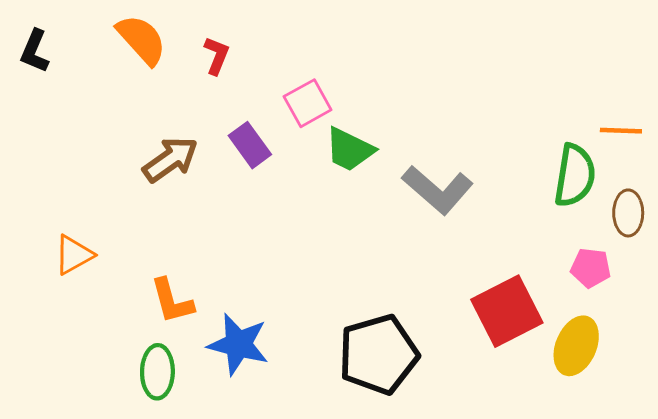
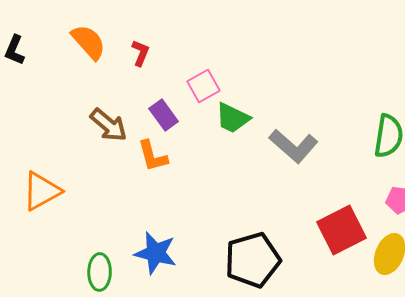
brown arrow: (170, 160) -> (109, 125), turned 75
orange triangle: (74, 255) -> (42, 191), size x1.4
orange L-shape: (172, 301) -> (153, 156), moved

